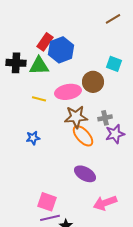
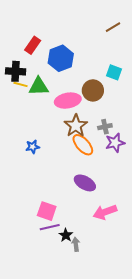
red rectangle: (45, 42) -> (33, 45), moved
green triangle: (39, 66) -> (39, 86), moved
yellow line: (39, 99) -> (21, 84), moved
brown star: (76, 117) -> (76, 126), turned -30

